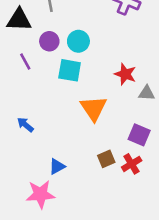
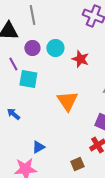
cyan square: (70, 70) -> (28, 79), moved
red star: (125, 74) -> (80, 59), moved
brown square: (106, 159) -> (77, 164), moved

